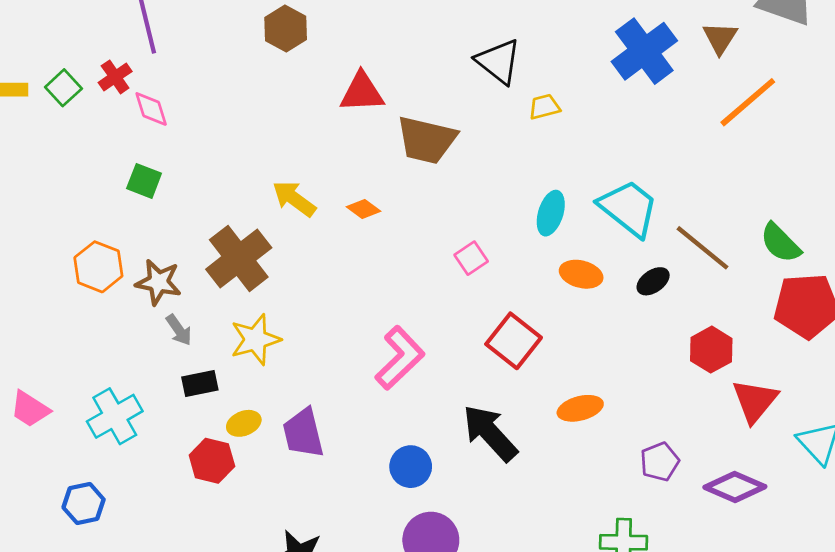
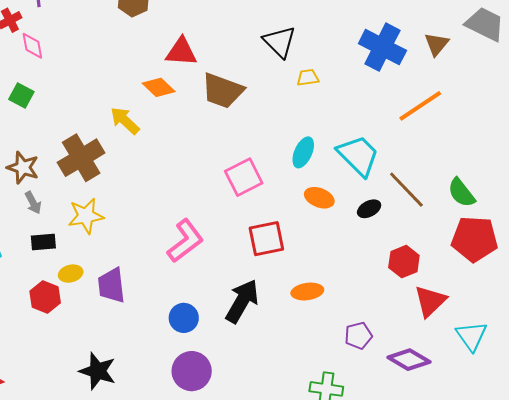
blue cross: (644, 51) -> (382, 47), turned -33
orange line: (748, 102) -> (420, 106), moved
orange diamond: (364, 209) -> (159, 87), moved, size x1.4
pink square: (471, 258) -> (244, 177), size x1.6
red square: (514, 341) -> (266, 239), turned 33
black arrow: (490, 433) -> (242, 301), turned 66

